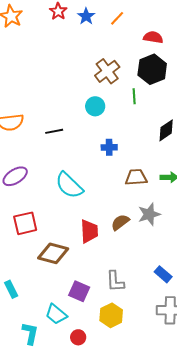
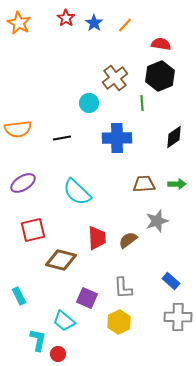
cyan circle: (95, 106) -> (89, 103), moved
blue cross: (109, 147) -> (117, 138), moved, size x1.8
brown semicircle: (120, 222) -> (128, 240), moved
red circle: (78, 337) -> (58, 354), moved

